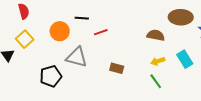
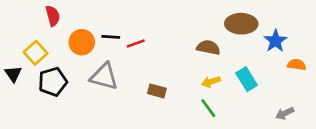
red semicircle: (24, 11) -> (53, 16), moved
black line: (82, 18) -> (111, 37), moved
black pentagon: (51, 76) -> (53, 82), moved

